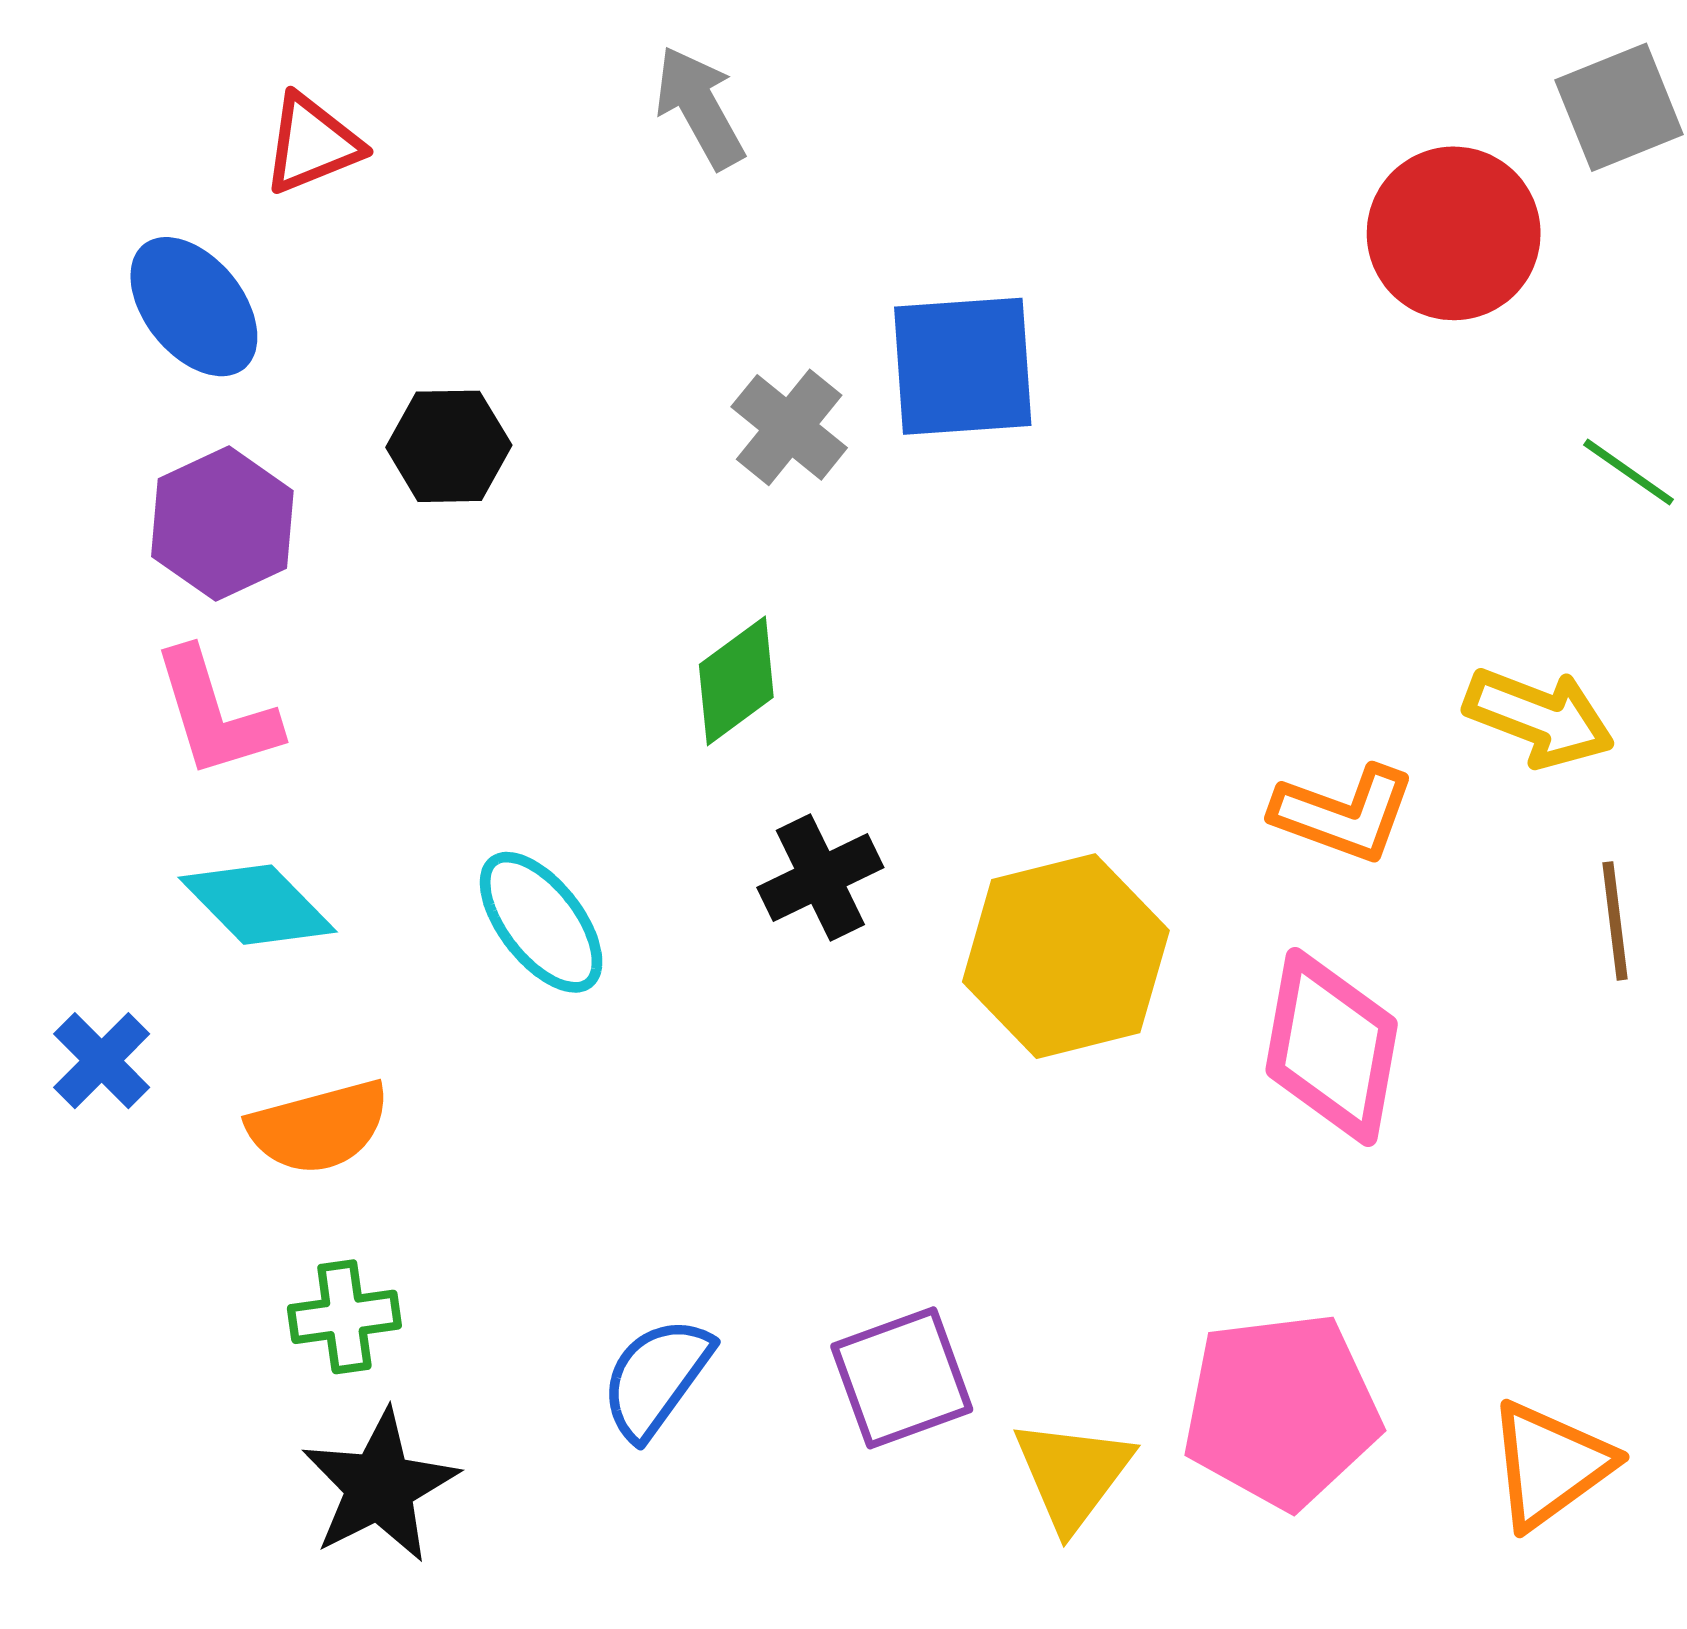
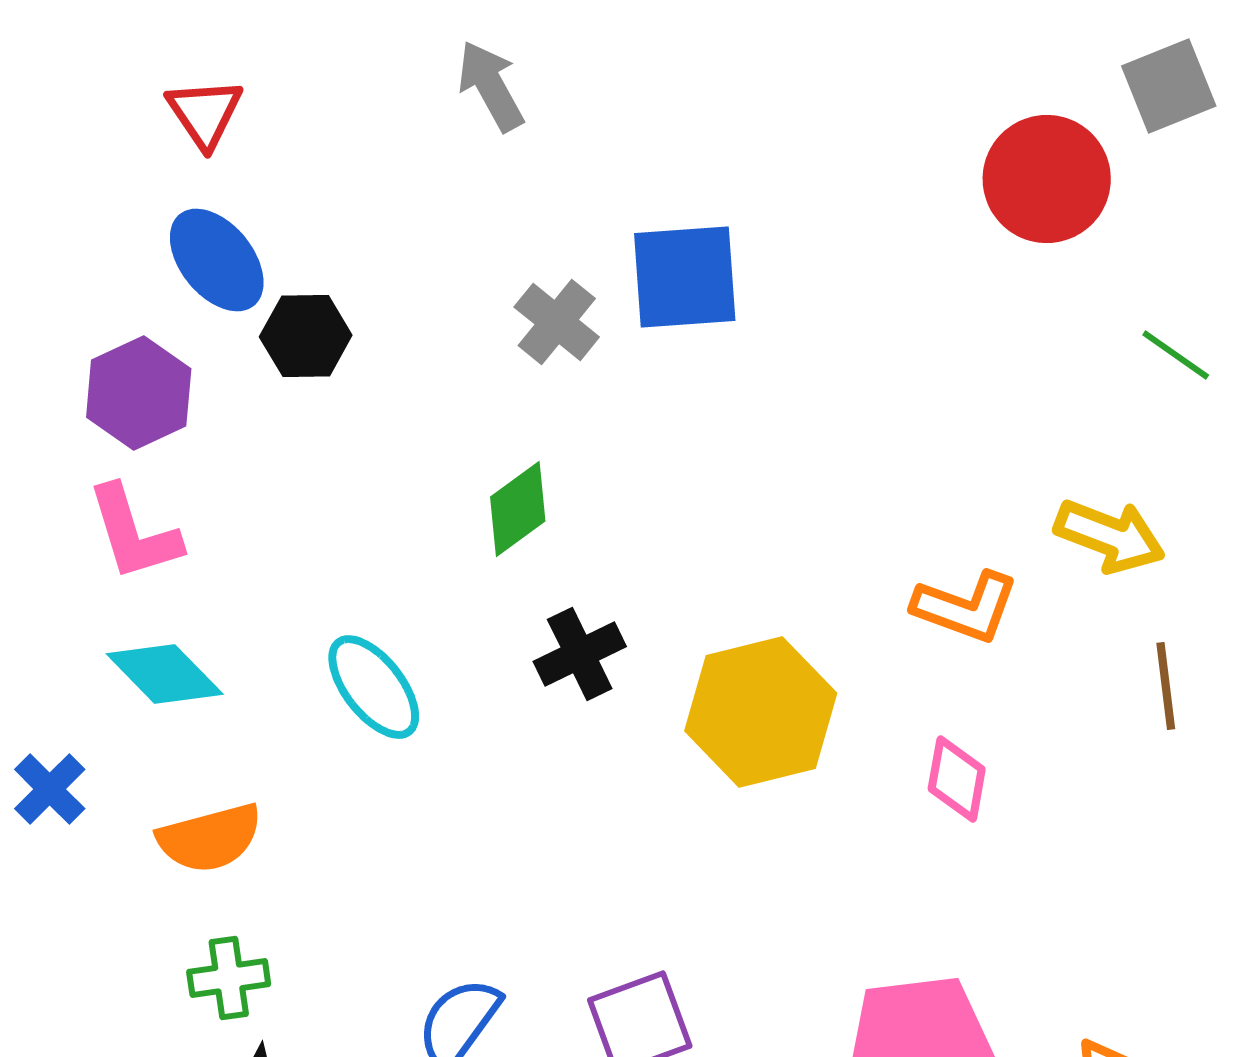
red triangle: (312, 144) -> (205, 113), turned -42
blue ellipse: (194, 307) -> (217, 260), moved
pink diamond: (1332, 1047) -> (957, 779), size x0.6

